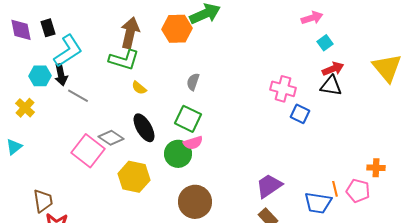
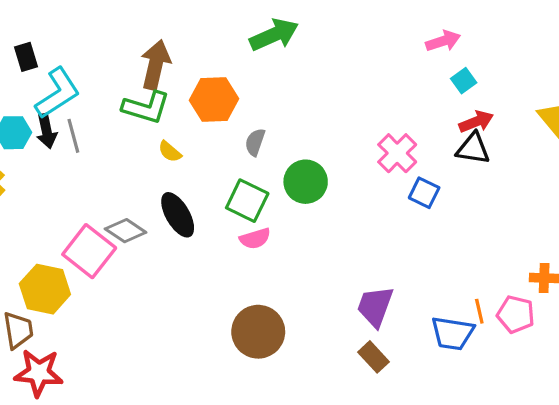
orange hexagon: (177, 29) -> (214, 100), moved
pink cross: (283, 89) -> (397, 153), turned 30
gray line: (78, 96) -> (73, 136), moved, turned 45
green circle: (178, 154) -> (306, 182), moved
yellow hexagon: (134, 177) -> (45, 289), moved
purple trapezoid: (269, 186) -> (375, 306), turned -36

